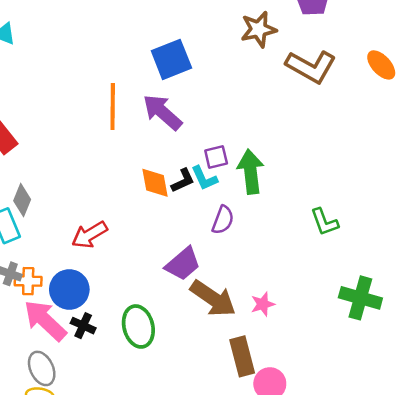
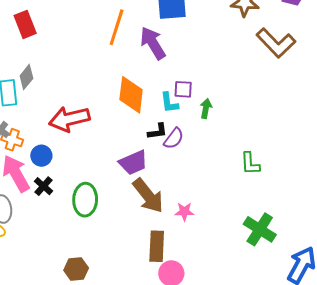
green arrow: (251, 172) -> (206, 108), size x0.6
black L-shape: (183, 181) -> (158, 131), moved
orange diamond: (155, 183) -> (131, 95), size x1.4
red arrow: (90, 235) -> (69, 119), size x1.4
blue circle: (69, 289) -> (41, 156), size x0.7

